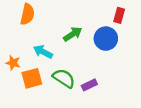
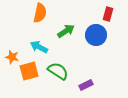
orange semicircle: (27, 14) -> (40, 13), moved
purple rectangle: (89, 85) -> (86, 85), moved

